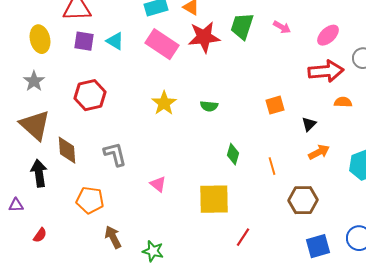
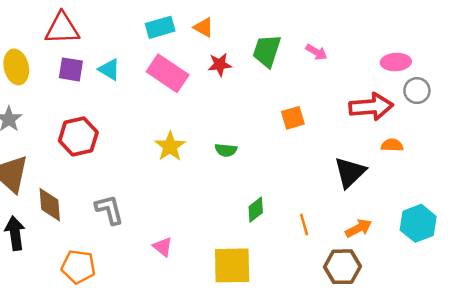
pink ellipse: (328, 35) -> (396, 62), moved, turned 40
red star: (204, 37) -> (220, 65), size x0.6
orange square: (275, 105) -> (293, 118), moved
black triangle: (309, 124) -> (350, 172), size x1.8
orange arrow: (319, 152) -> (359, 228), moved
green diamond: (233, 154) -> (256, 210), turned 35

